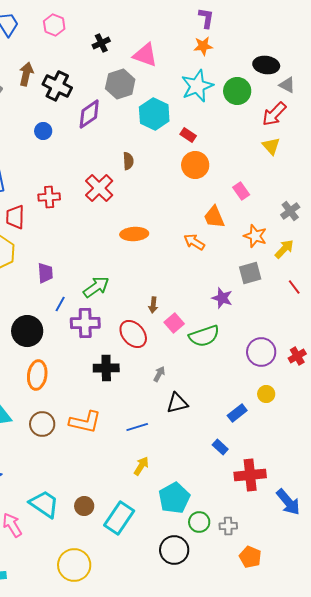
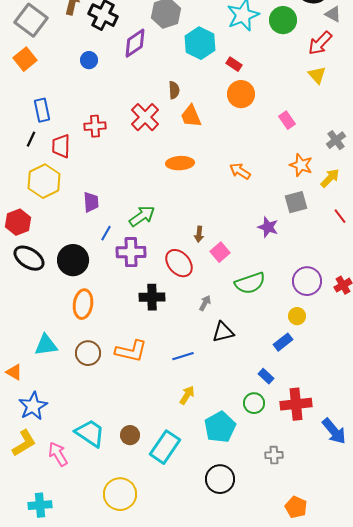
orange trapezoid: (214, 217) -> (191, 116), moved
green semicircle: (204, 336) -> (250, 283), moved
yellow circle: (266, 394) -> (297, 316), moved
green circle: (199, 522) -> (254, 403), moved
orange pentagon: (250, 557) -> (296, 507), moved

